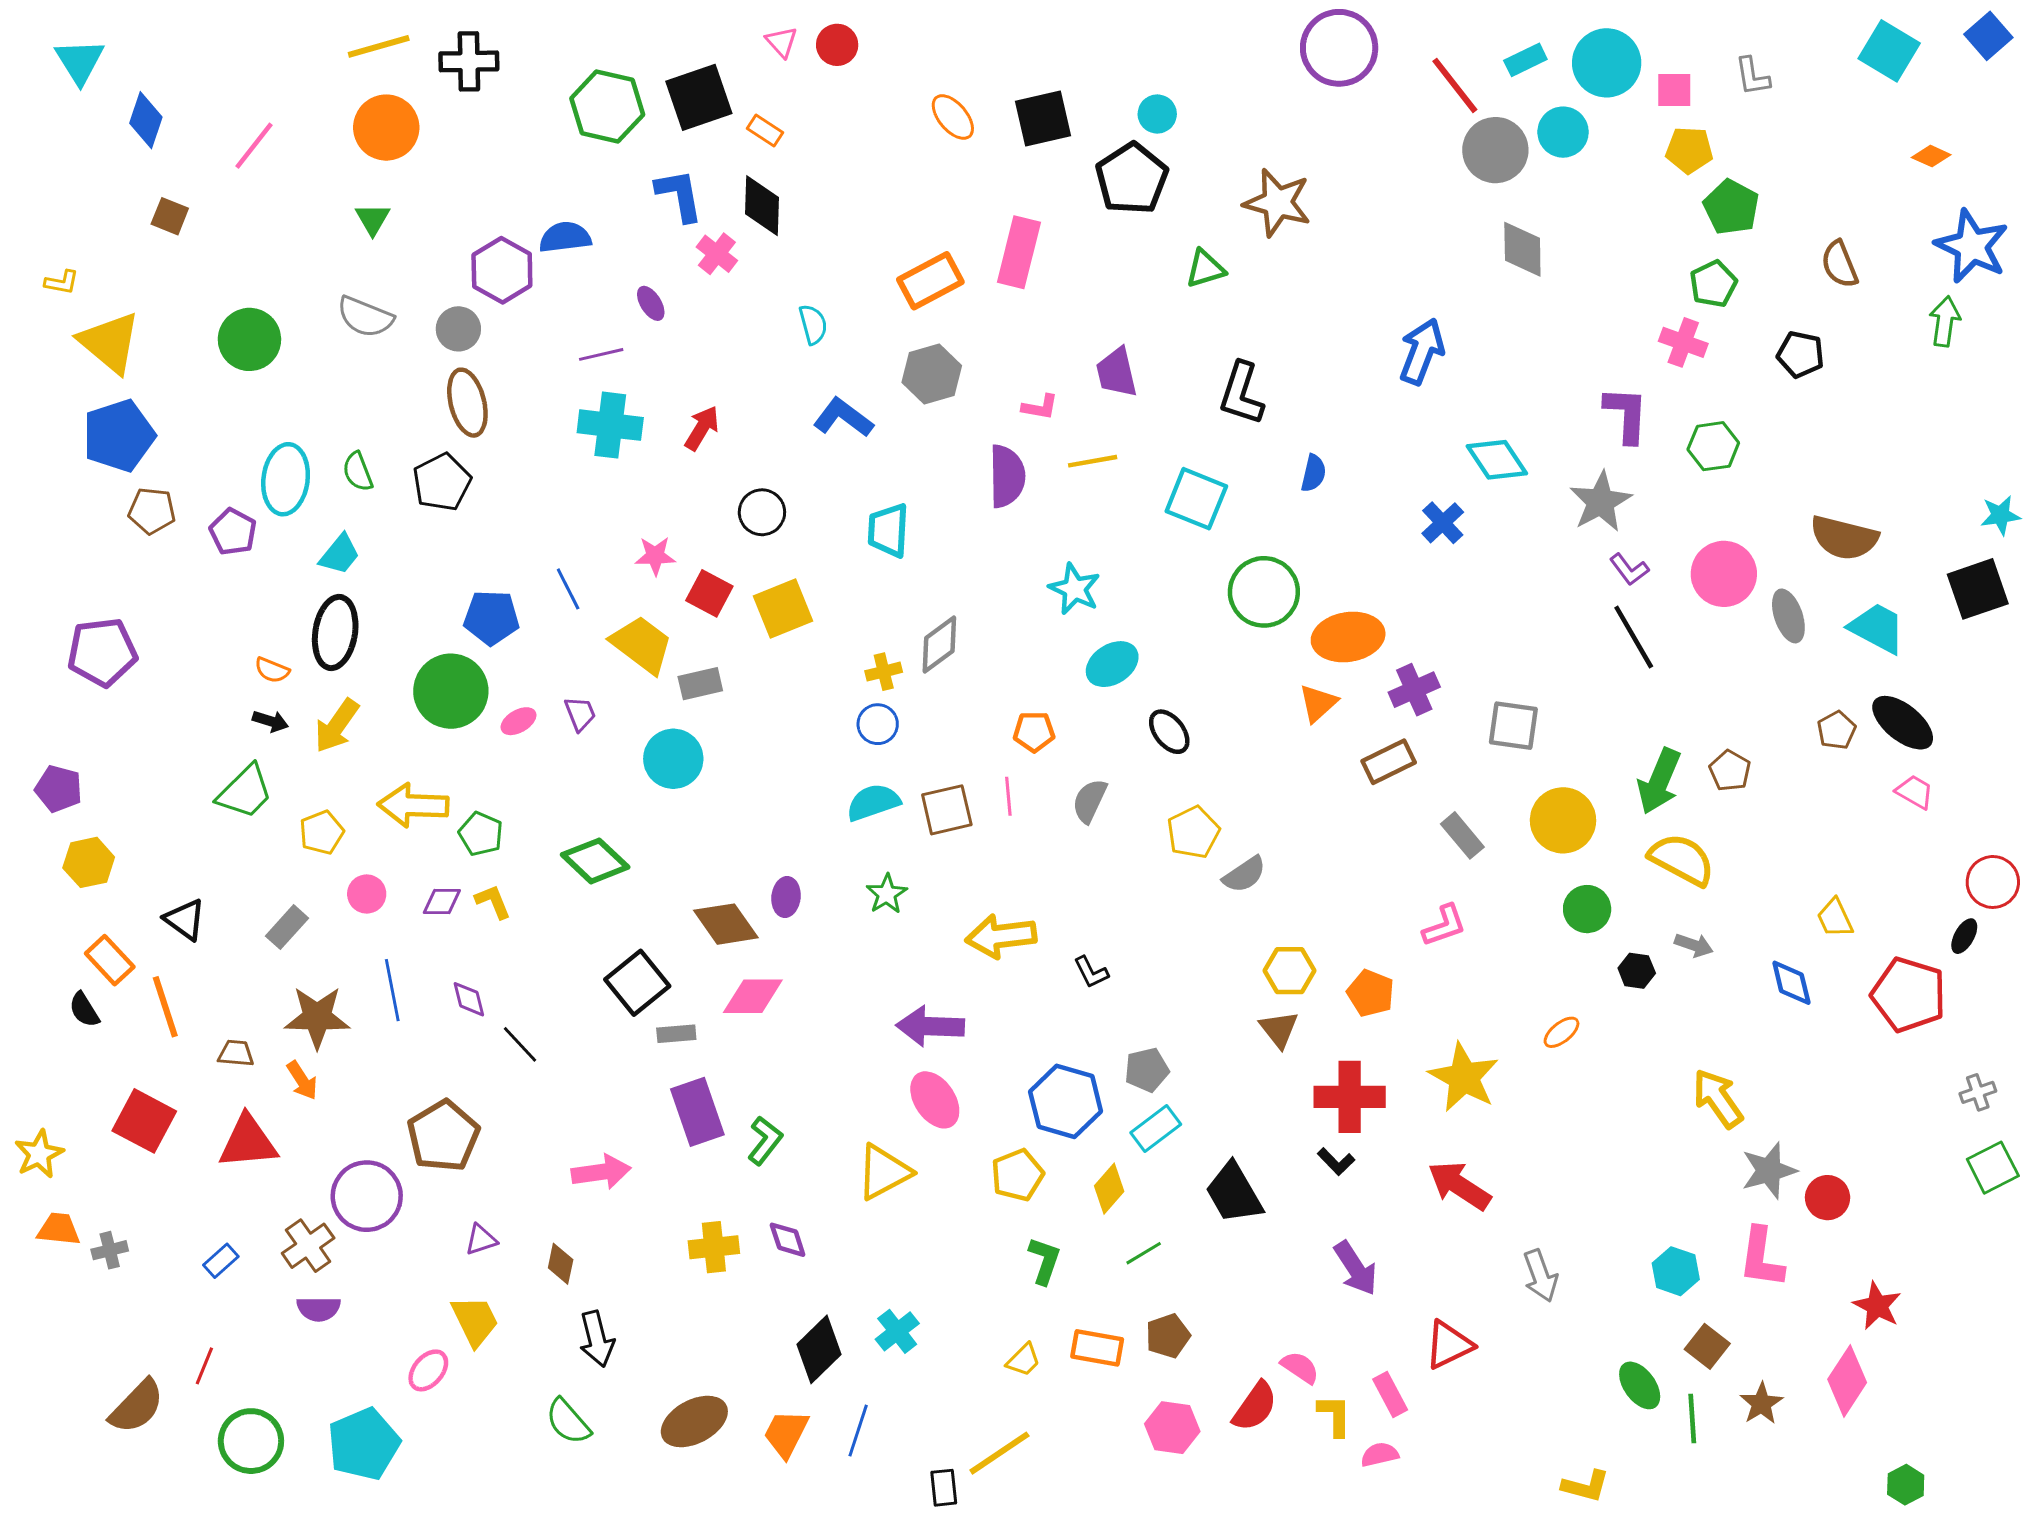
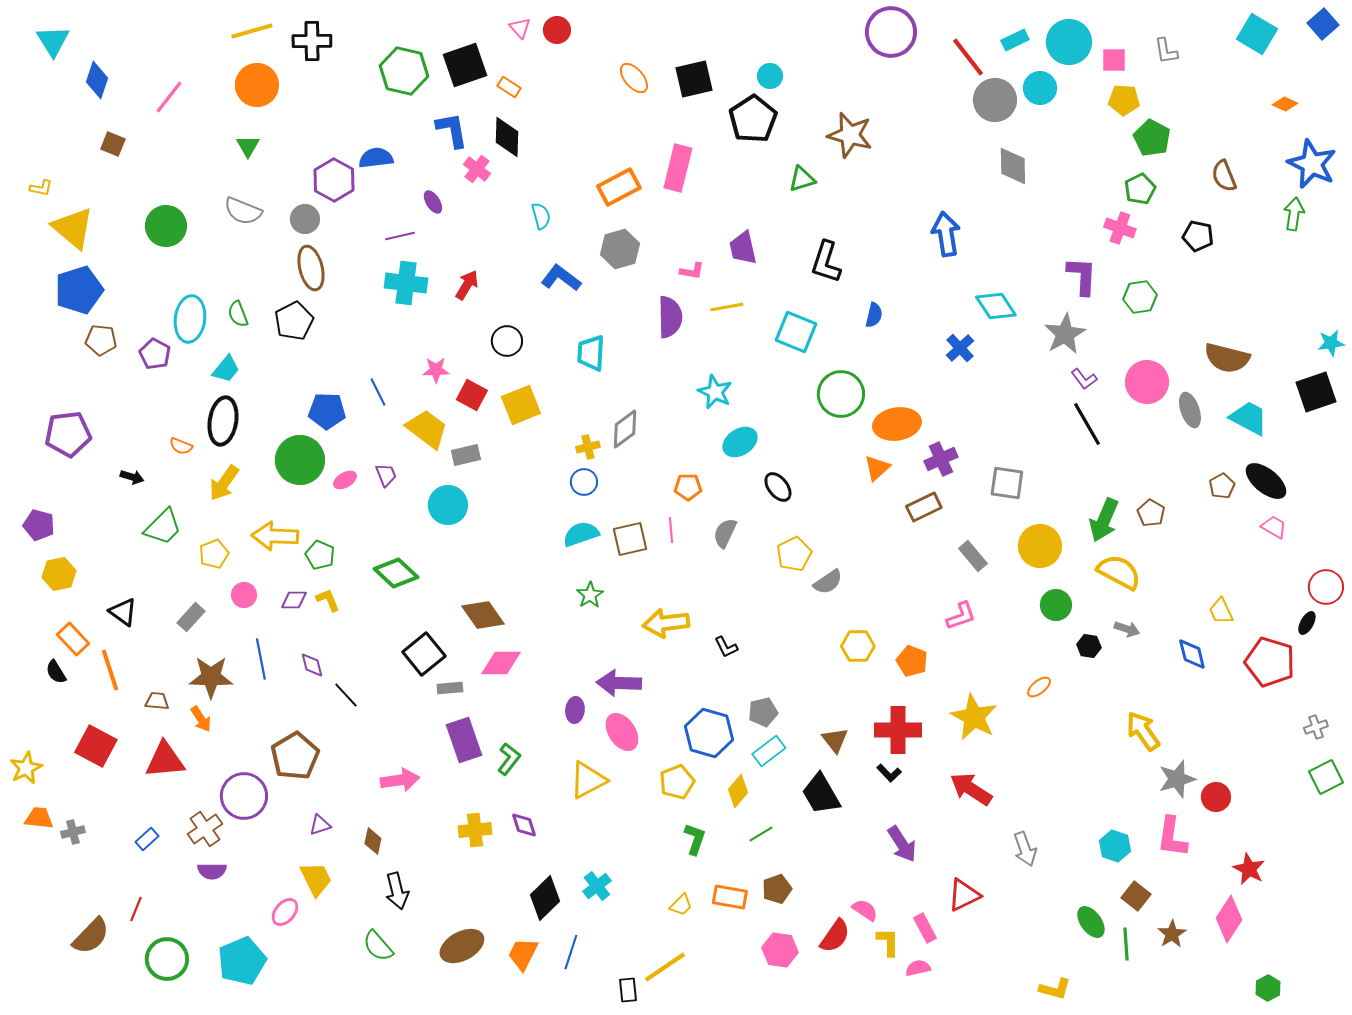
blue arrow: (1422, 351) -> (946, 234), turned -30
black arrow: (271, 721) -> (132, 477), moved
purple ellipse: (786, 897) -> (575, 710), moved
brown triangle: (1279, 1029) -> (835, 740), moved

